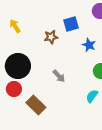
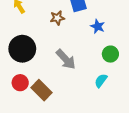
gray arrow: (59, 76) -> (66, 59), size x1.5
red circle: (14, 89) -> (20, 83), moved

